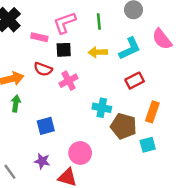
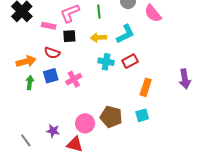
pink semicircle: (162, 39) -> (153, 13), moved
pink cross: (69, 81) -> (74, 79), moved
cyan cross: (102, 108) -> (106, 62), moved
blue square: (46, 126) -> (51, 76), moved
brown pentagon: (124, 126) -> (111, 117), moved

